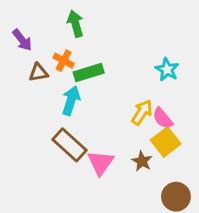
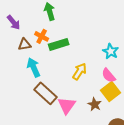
cyan star: (167, 70) -> (111, 51), moved
cyan arrow: (71, 101) -> (34, 67), moved, turned -42
yellow arrow: (142, 112) -> (80, 71), moved

